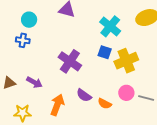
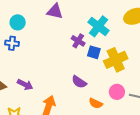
purple cross: (70, 61) -> (78, 41), moved, size x0.6
purple semicircle: (84, 95) -> (79, 82), moved

